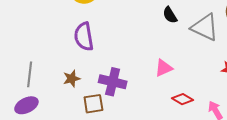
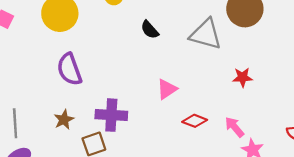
black semicircle: (170, 15) -> (150, 30), moved

